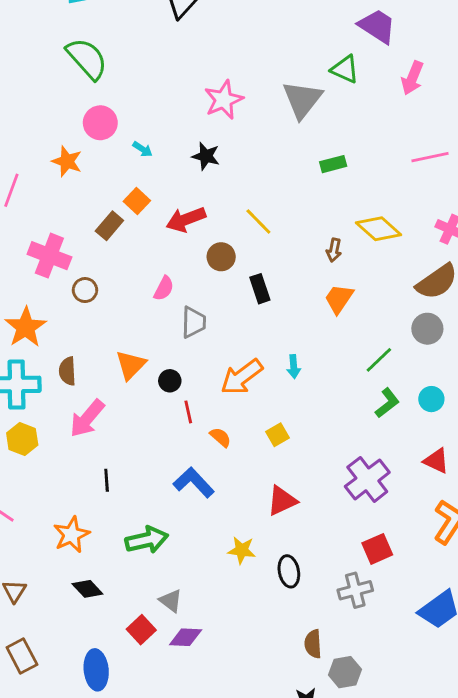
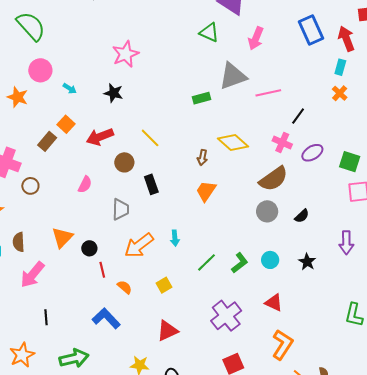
gray triangle: (302, 100) -> (233, 76), moved, turned 32
gray trapezoid: (194, 322) -> (121, 209), moved
green line: (379, 360) -> (207, 262), moved

